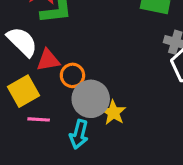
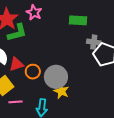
gray circle: (91, 99) -> (56, 77), moved

